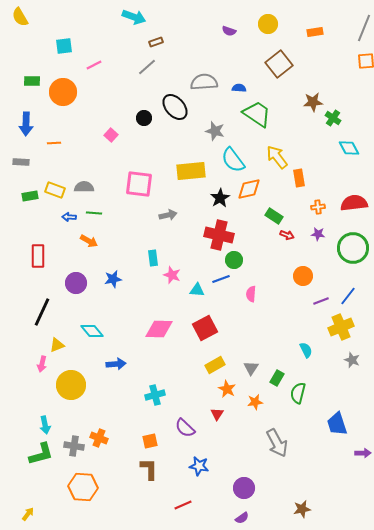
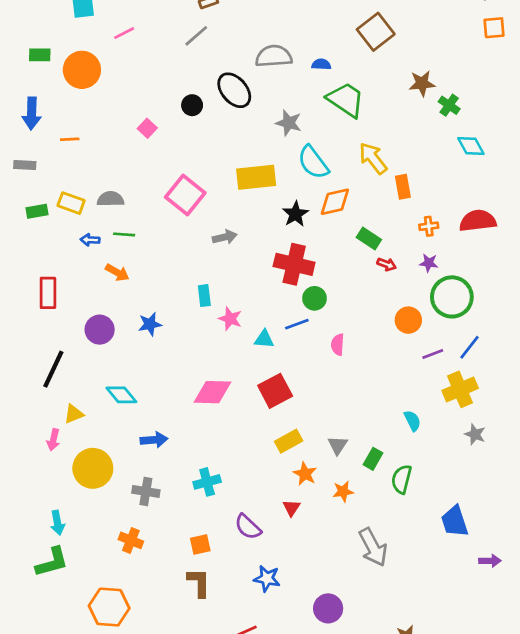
pink square: (139, 184) -> (185, 195), turned 32
green circle: (353, 248) -> (452, 297), moved
gray cross: (74, 446) -> (146, 491), moved

